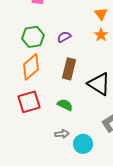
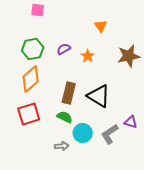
orange star: (101, 35) -> (88, 56), moved
brown rectangle: (69, 69) -> (69, 93), moved
cyan circle: (83, 144) -> (83, 133), moved

